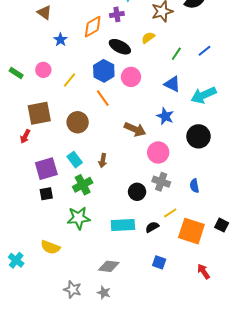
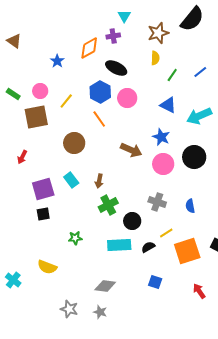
brown triangle: (44, 12) -> (14, 41), moved
yellow semicircle: (148, 38) -> (155, 58), moved, turned 128
brown square: (39, 113) -> (36, 117), moved
pink circle: (158, 152) -> (163, 164), moved
green cross: (83, 185) -> (108, 205), moved
black circle: (137, 192) -> (132, 221), moved
green star: (79, 218) -> (75, 238), size x0.6
orange square: (191, 231) -> (187, 251), turned -36

